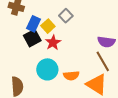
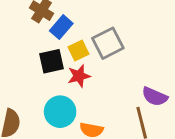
gray square: (66, 16) -> (108, 43), size x1.5
blue rectangle: (34, 24) -> (61, 27), moved

